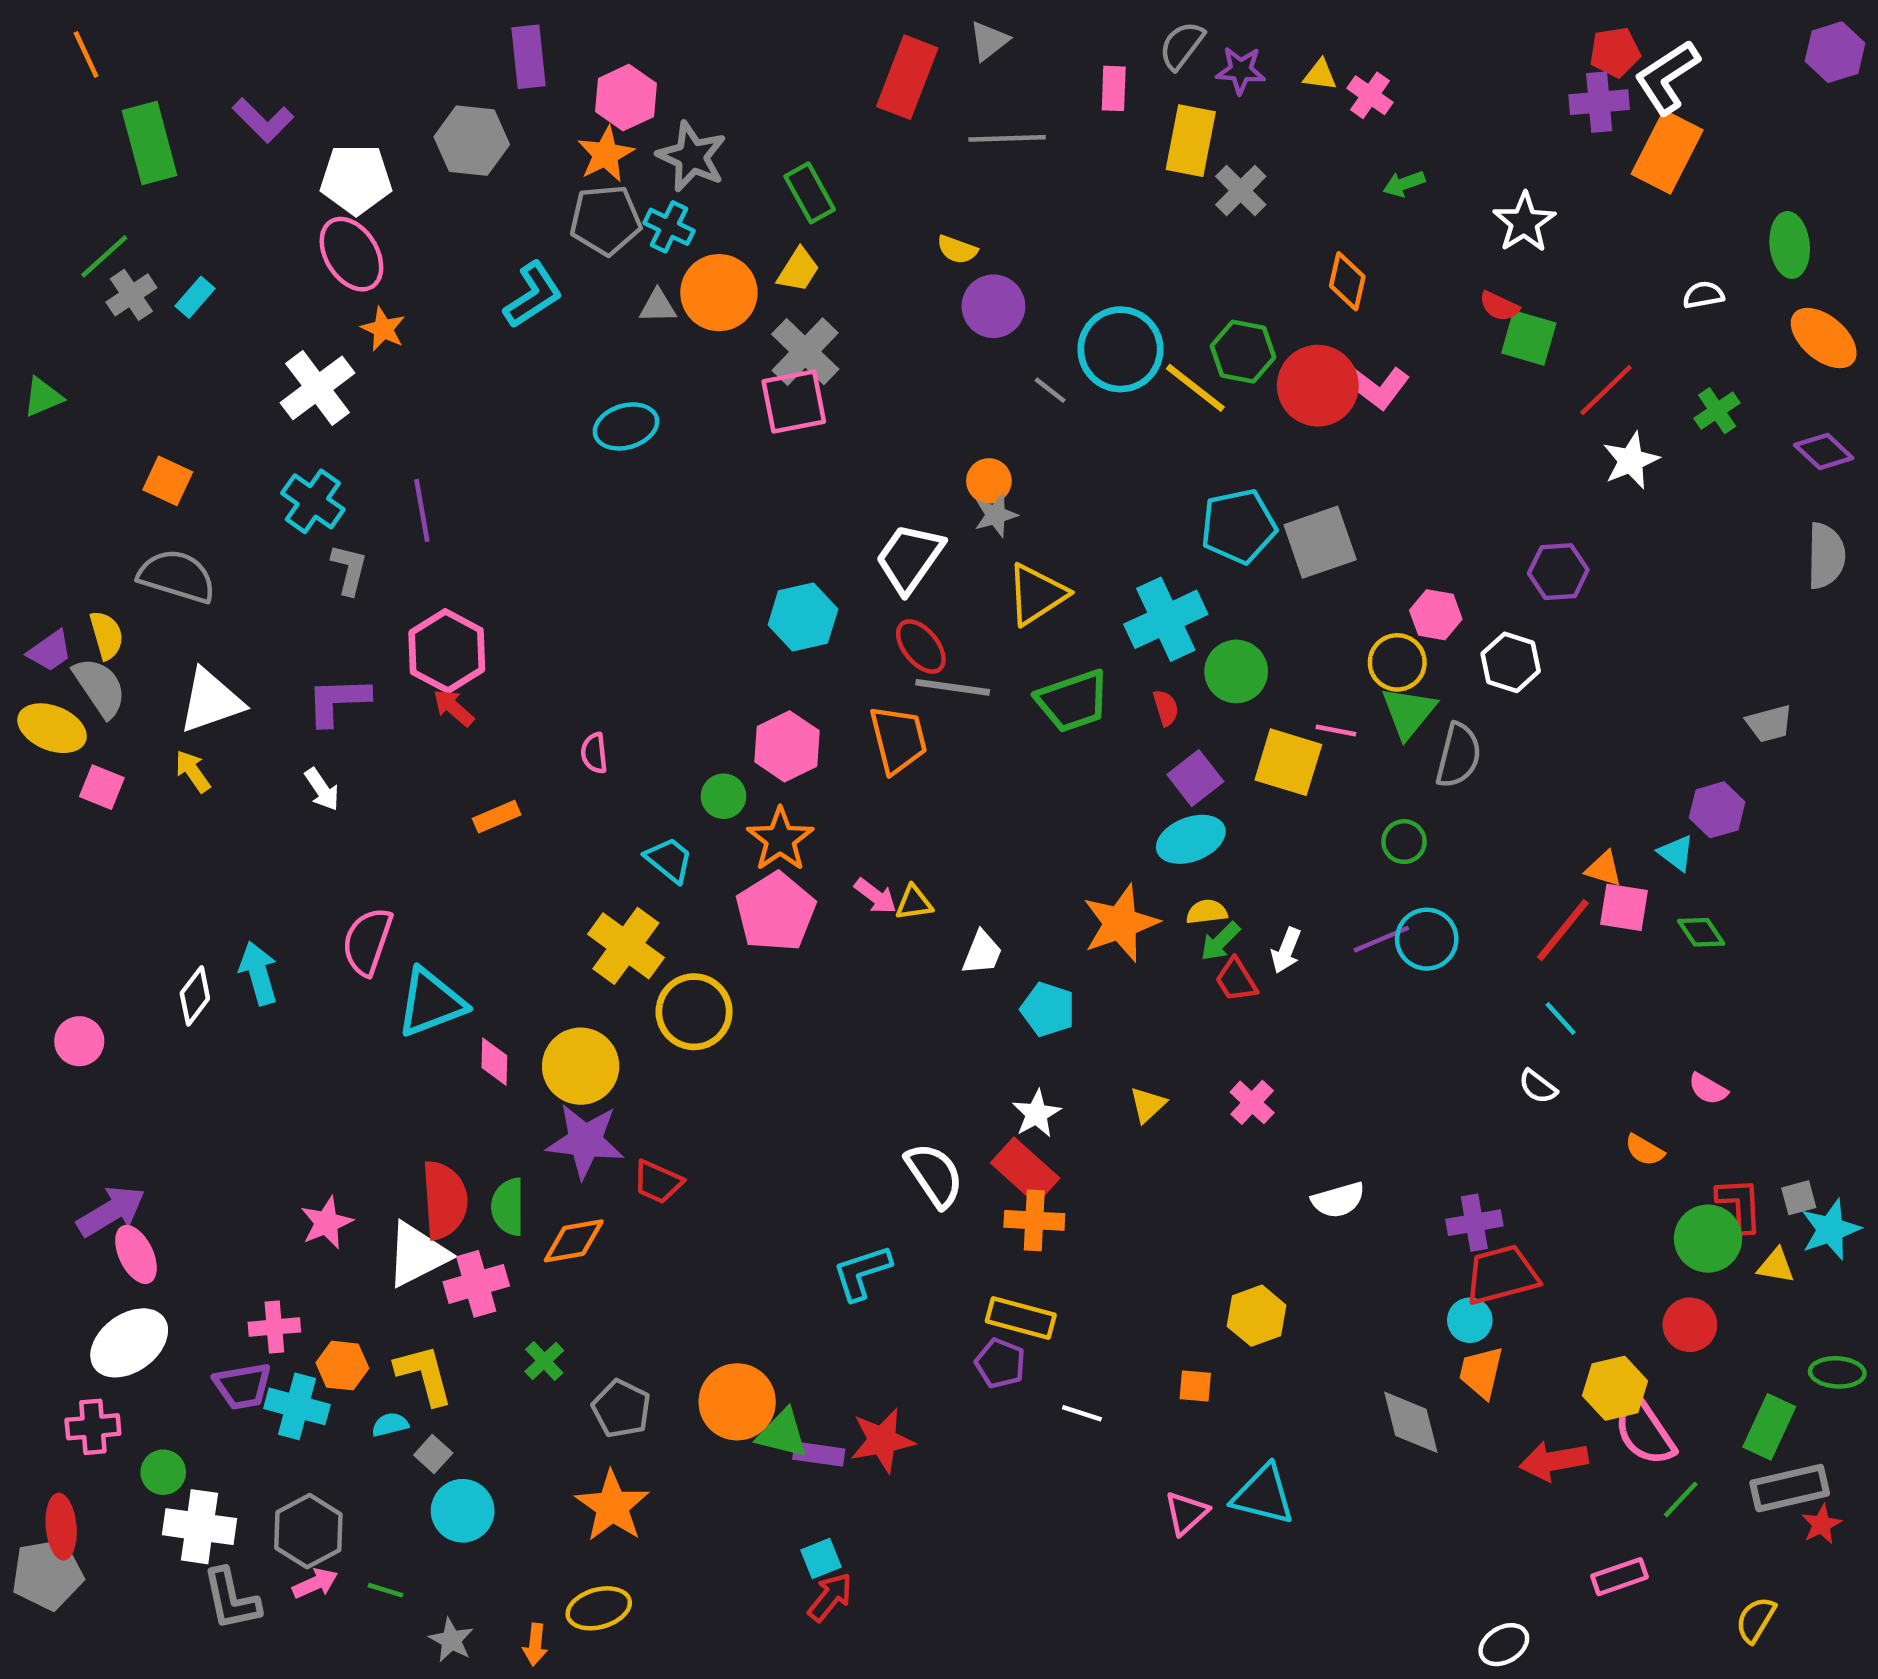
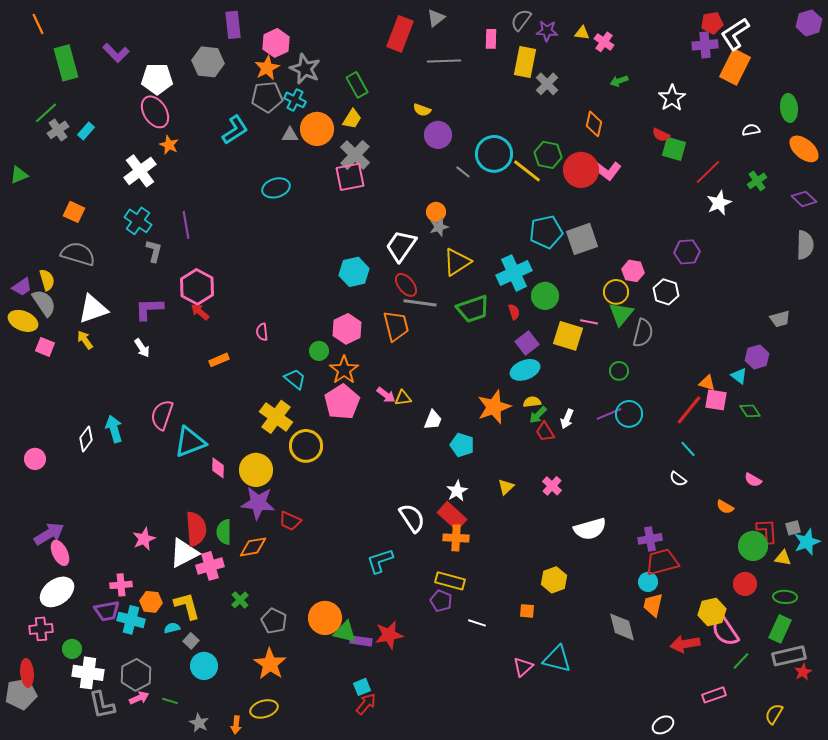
white semicircle: (1338, 1200) -> (590, 529), size x1.4
green ellipse: (1837, 1372) -> (785, 597), moved

